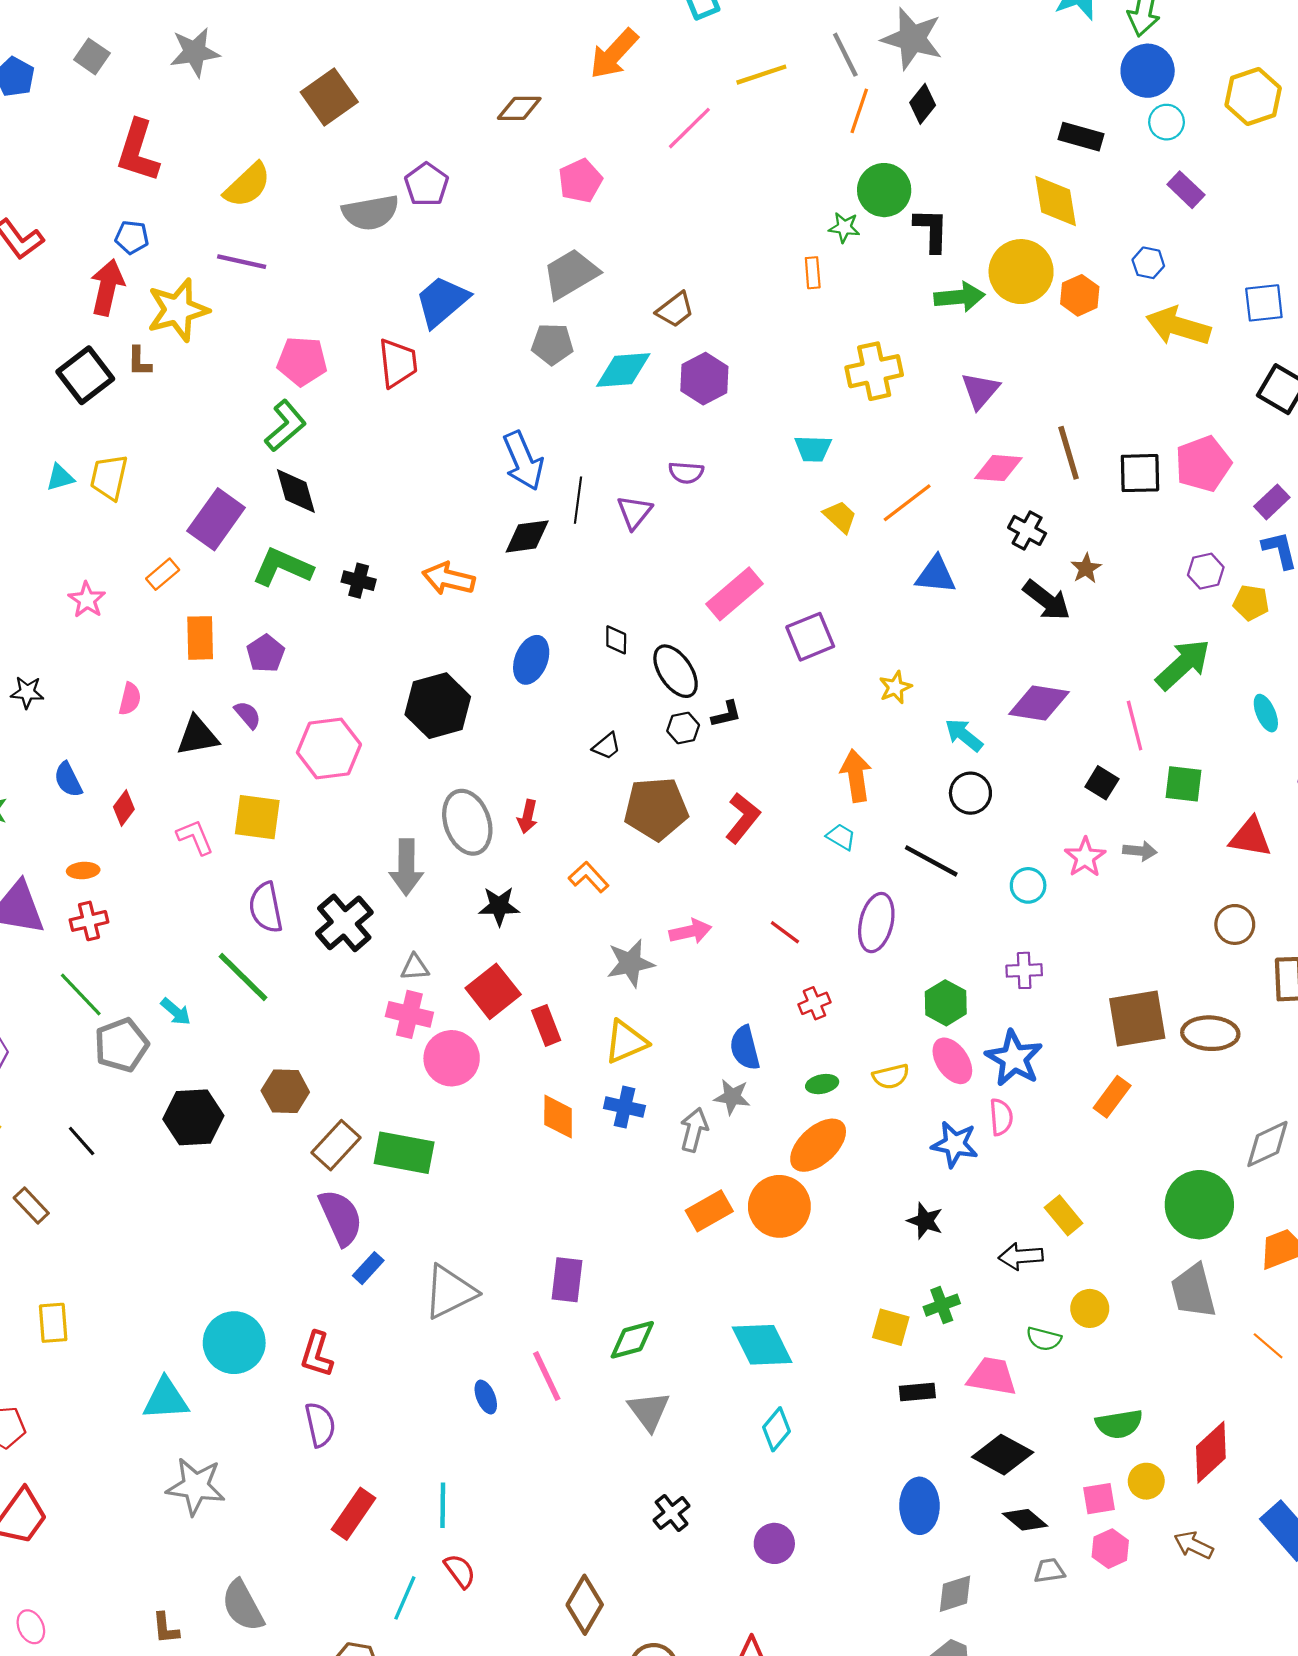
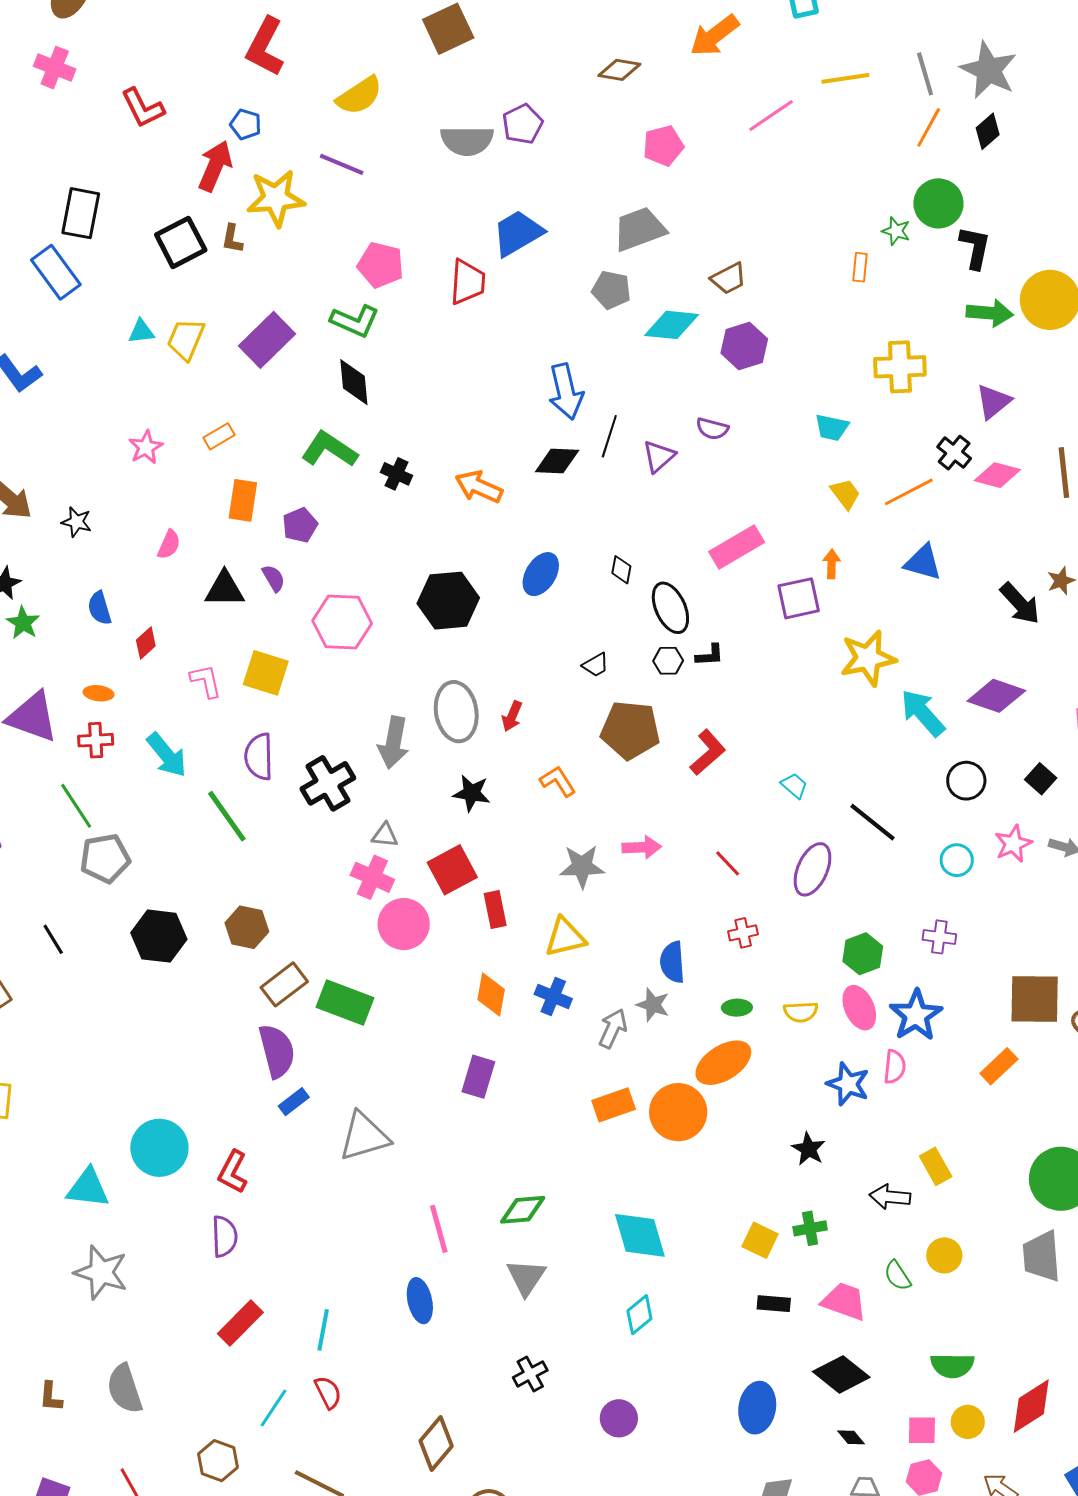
green L-shape: (285, 426) -> (355, 321), turned 54
purple rectangle: (216, 519) -> (267, 340), moved
black cross: (1027, 530) -> (954, 453), moved
yellow star: (895, 687) -> (868, 658), size x1.8
cyan arrow: (964, 735) -> (923, 713), size x1.4
orange arrow: (856, 776) -> (832, 564), moved, size x0.6
black circle: (970, 793) -> (966, 781), moved
cyan arrow: (176, 1012) -> (167, 755), moved, size x1.6
purple rectangle: (567, 1280) -> (478, 1077), moved
green semicircle: (1044, 1339) -> (897, 1276), turned 32
blue ellipse: (486, 1397) -> (420, 1301), moved, size x1.4
black diamond: (1025, 1520) -> (851, 1437), size x0.7

